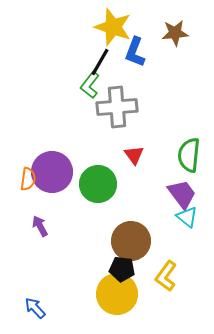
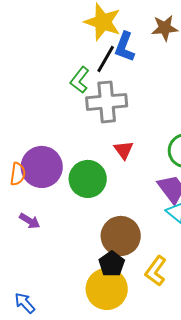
black line: (100, 62) -> (106, 59), moved
purple arrow: (40, 226) -> (30, 221), turned 150
black pentagon: (122, 269) -> (112, 264), turned 30

